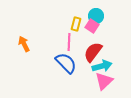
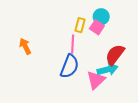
red semicircle: (93, 52) -> (115, 55), moved
blue semicircle: (66, 63) -> (70, 66), turned 65
pink triangle: (104, 81) -> (96, 80), moved

